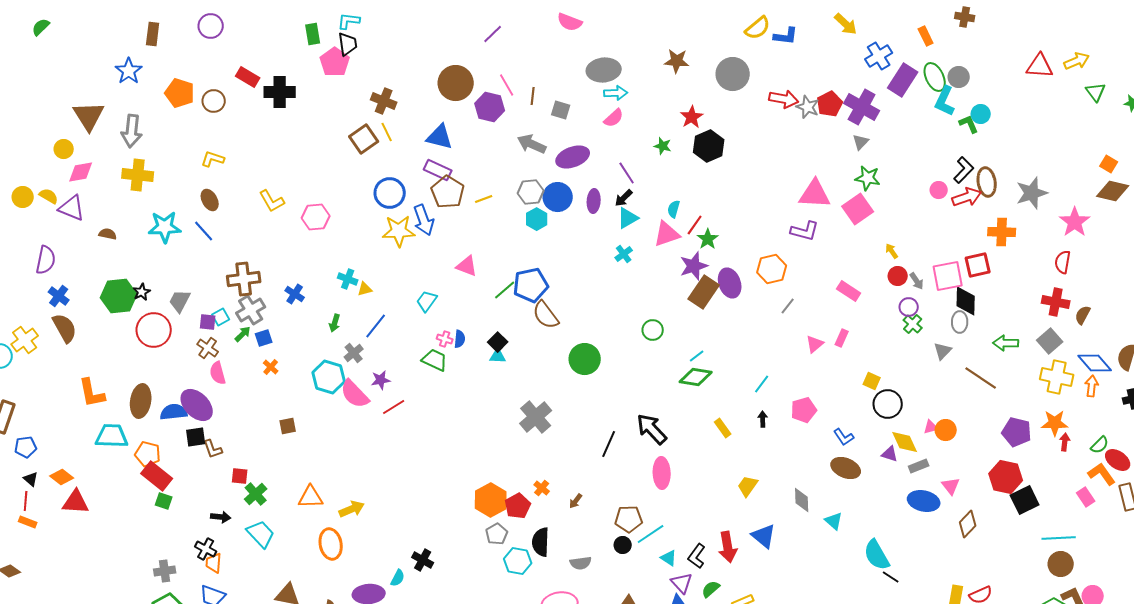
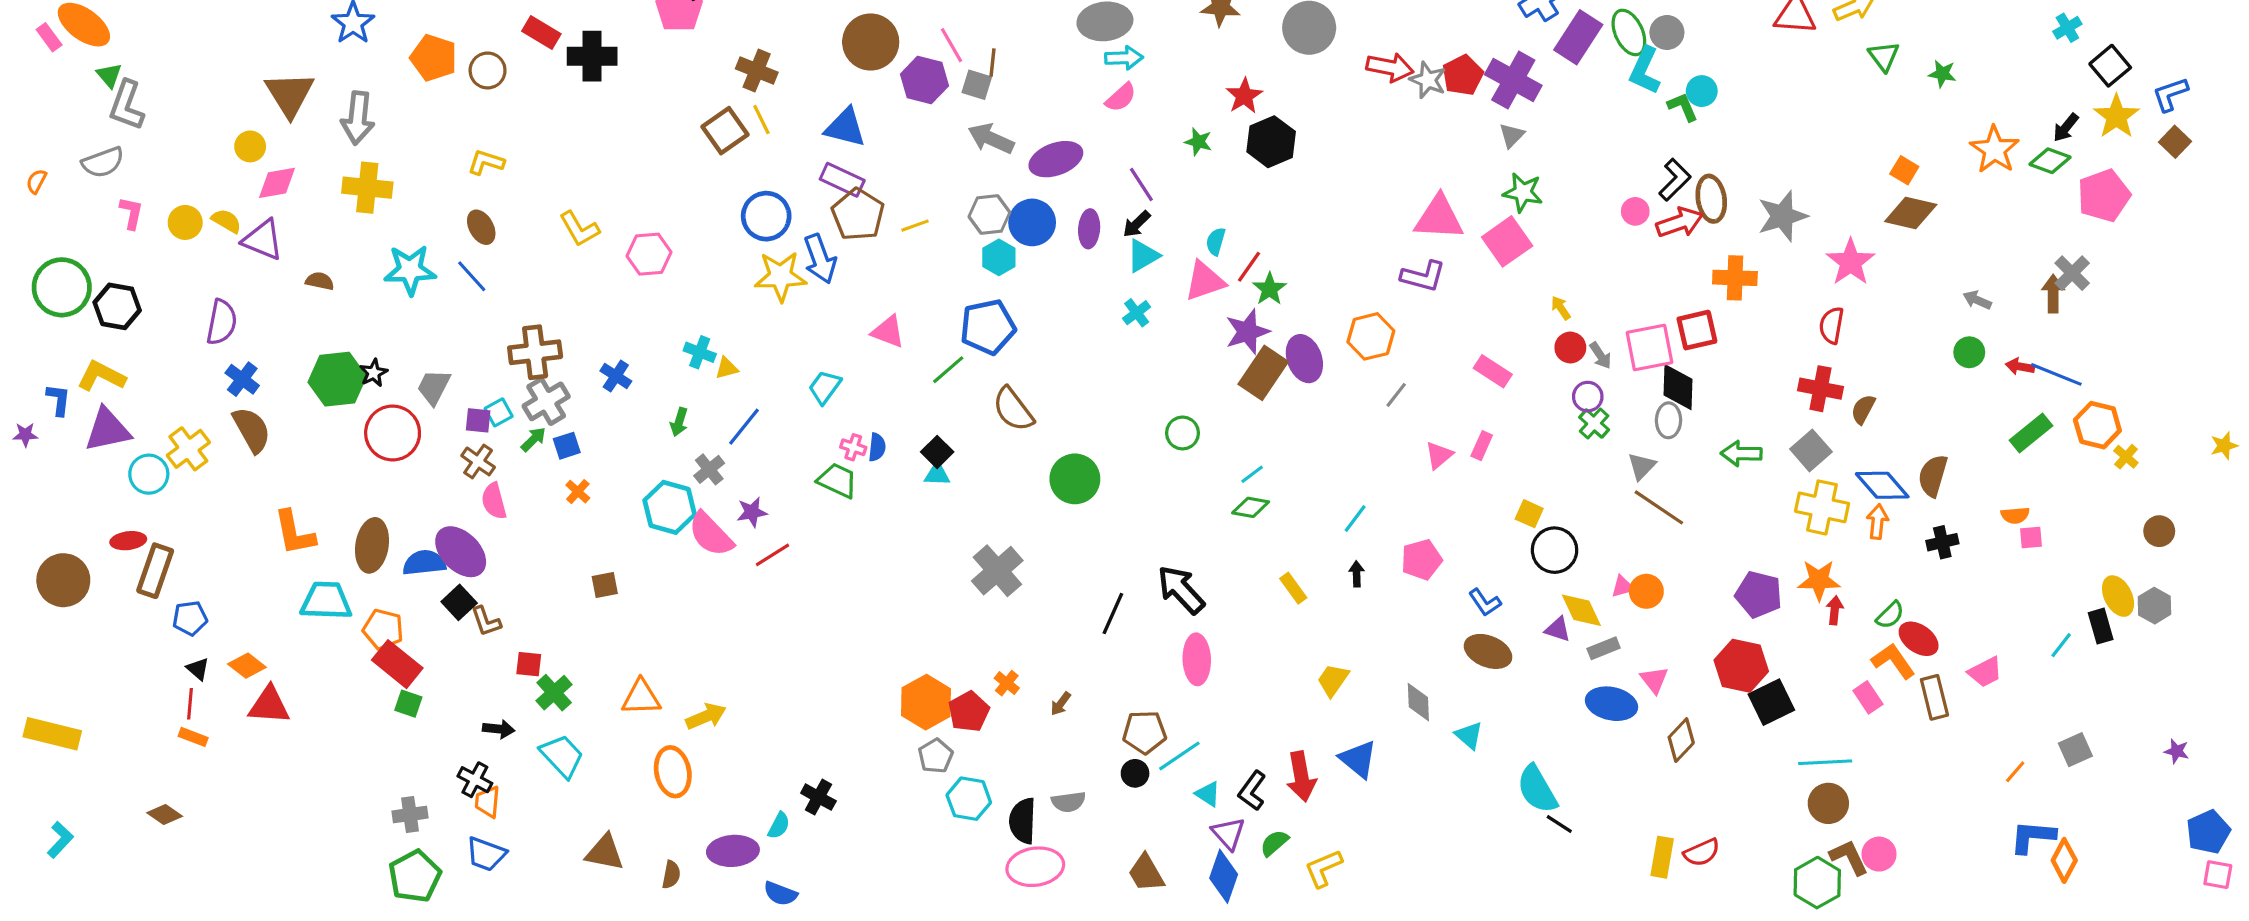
gray square: (561, 110) -> (977, 85), moved
blue pentagon: (531, 285) -> (988, 327), moved
green diamond: (696, 377) -> (1251, 507), size x0.7
brown line: (981, 378) -> (1659, 507), moved
black square: (196, 437) -> (459, 602), turned -35
black semicircle: (541, 542) -> (1023, 821), moved

